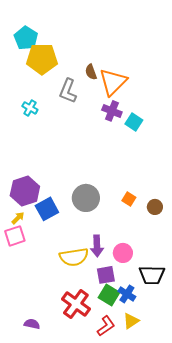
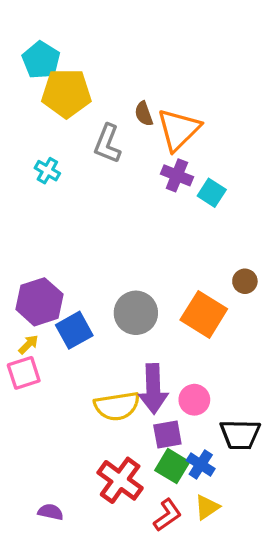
orange square: (129, 199) -> (204, 314), size x2.0
brown circle: (155, 207) -> (245, 281), moved
purple arrow: (97, 246) -> (153, 389), size x1.4

